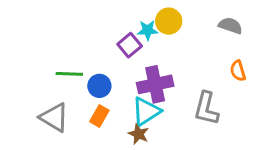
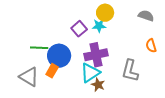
cyan star: (148, 30) -> (99, 26), moved
blue circle: (99, 86) -> (59, 56), size x1.5
orange rectangle: (99, 116) -> (52, 71), moved
brown star: (139, 134) -> (98, 85), moved

